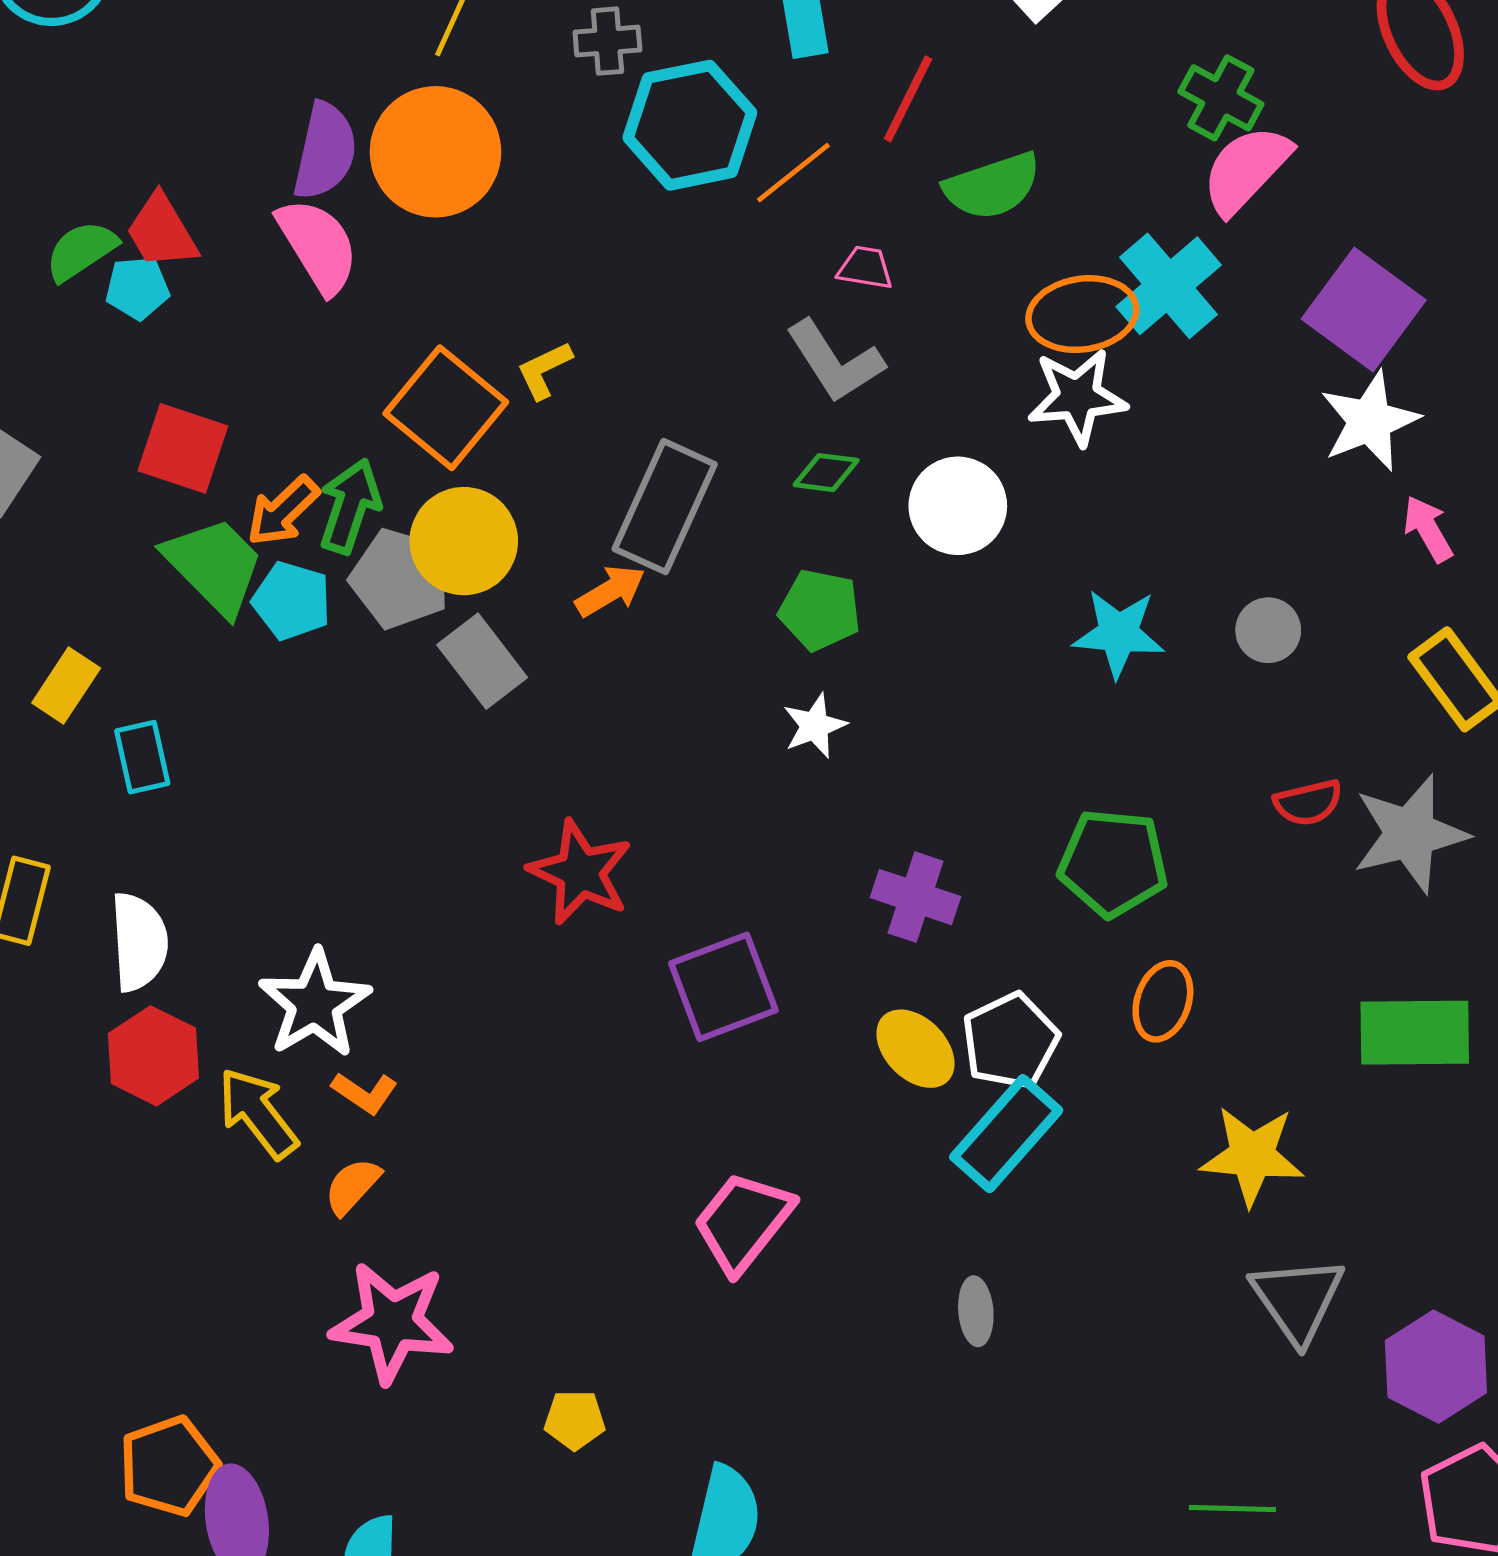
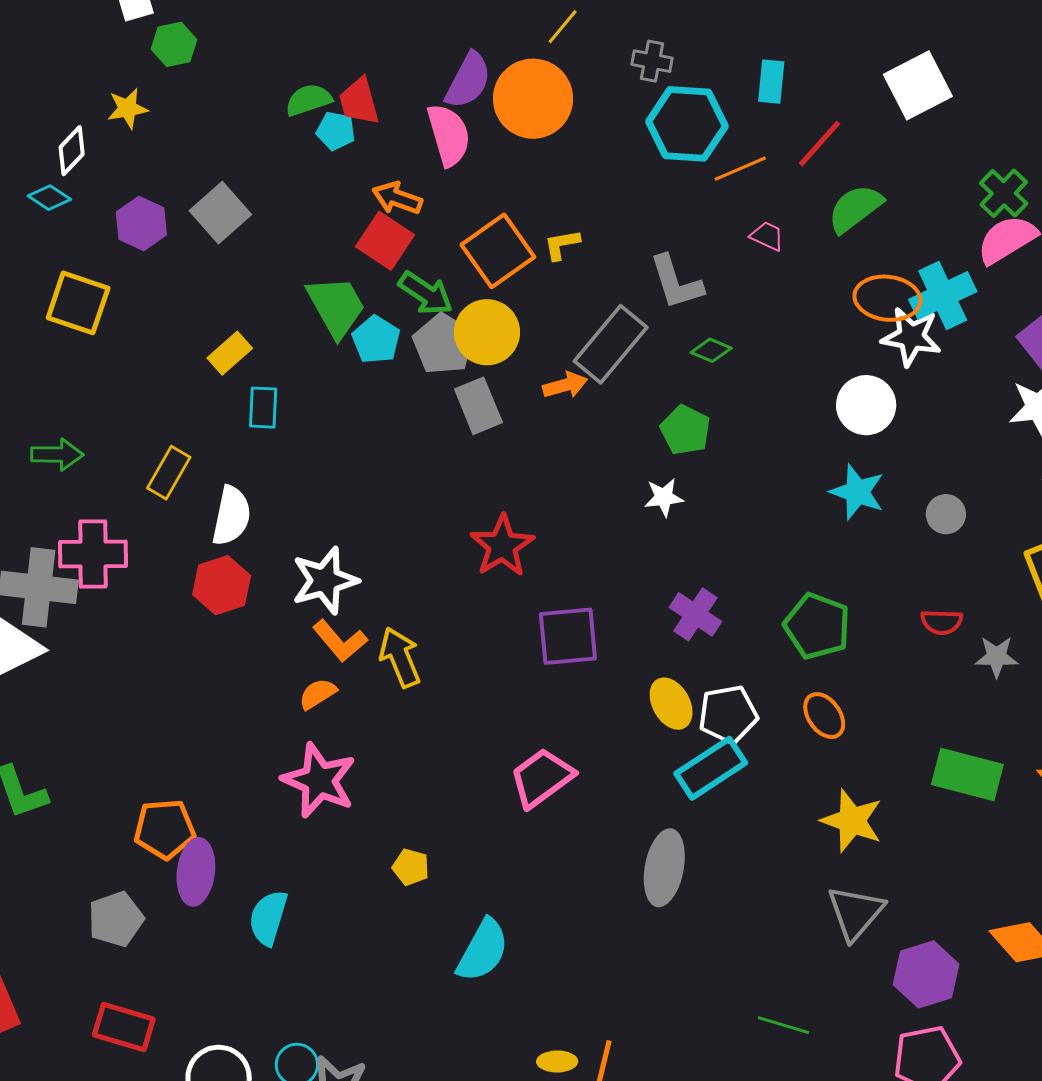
green semicircle: (992, 186) -> (855, 208), turned 146
gray L-shape: (835, 361) -> (676, 282), moved
white star: (1077, 397) -> (911, 337), moved
red square: (183, 448) -> (385, 241), moved
green arrow: (350, 506) -> (426, 293), turned 90
white circle: (958, 506) -> (866, 405), moved
orange arrow: (283, 511) -> (397, 198), moved, turned 48
gray star: (1410, 834) -> (997, 657), size x0.6
orange ellipse: (1163, 1001) -> (824, 716), turned -69
orange L-shape: (365, 1093) -> (340, 641), size x1.4
yellow arrow: (258, 1113) -> (400, 657), moved
gray ellipse: (976, 1311) -> (664, 868), size x1.8

